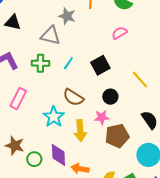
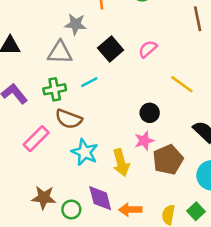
pink semicircle: (120, 33) -> (148, 49), moved
cyan line: (68, 63) -> (89, 82), turned 40
black square: (100, 65) -> (111, 49), moved
brown semicircle: (73, 97) -> (69, 119), moved
pink rectangle: (18, 99) -> (36, 139), turned 30

